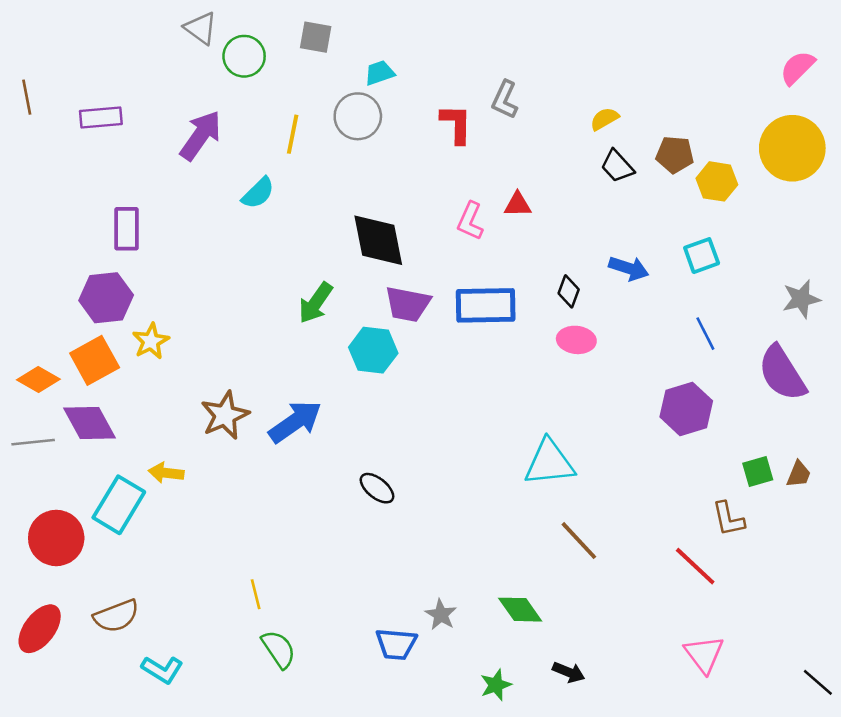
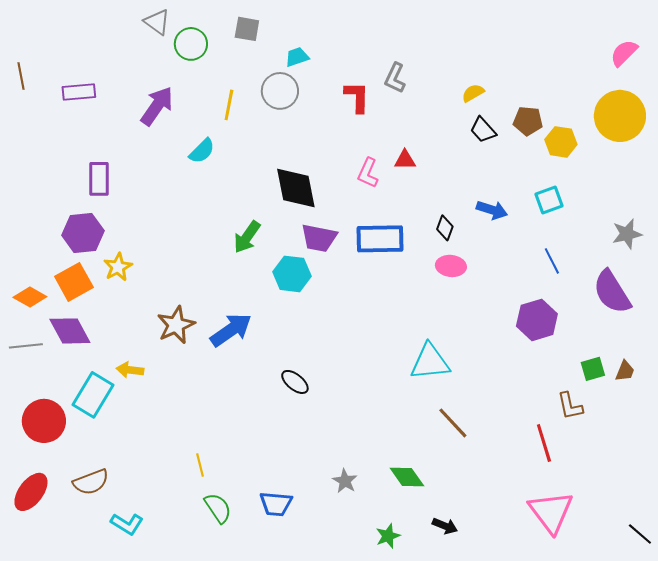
red line: (695, 566) -> (544, 443), turned 30
blue trapezoid: (396, 644) -> (276, 504), moved
pink triangle: (704, 654) -> (551, 512), size x1.4

